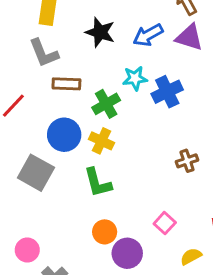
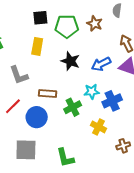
gray L-shape: (44, 53) -> (19, 75), moved
blue circle: (64, 135) -> (37, 117), moved
yellow cross: (102, 141) -> (98, 127), moved
gray square: (36, 173) -> (26, 150), turned -30

